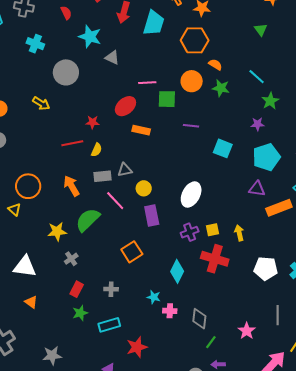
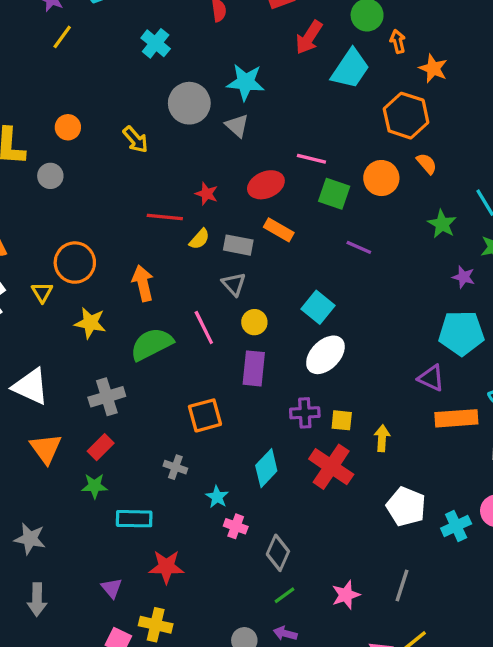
cyan star: (90, 37) -> (246, 82), moved, turned -30
gray triangle: (112, 58) -> (237, 126), moved
green star: (221, 88) -> (442, 224), moved
cyan square: (223, 148) -> (318, 307), moved
gray triangle: (125, 170) -> (234, 284), turned 42
gray rectangle: (102, 176) -> (238, 245), moved
yellow star: (57, 231) -> (90, 323), moved
gray cross: (71, 259) -> (107, 397), size x1.5
gray cross: (111, 289) -> (175, 467), moved
orange triangle: (31, 302) -> (46, 448), moved, size x1.5

